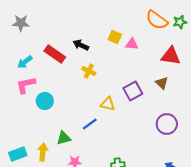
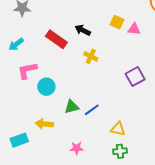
cyan arrow: (25, 62) -> (16, 44), moved
yellow triangle: (108, 104) -> (118, 129), moved
green triangle: (64, 138) -> (72, 107), moved
yellow arrow: (43, 152) -> (44, 124), moved, turned -90

